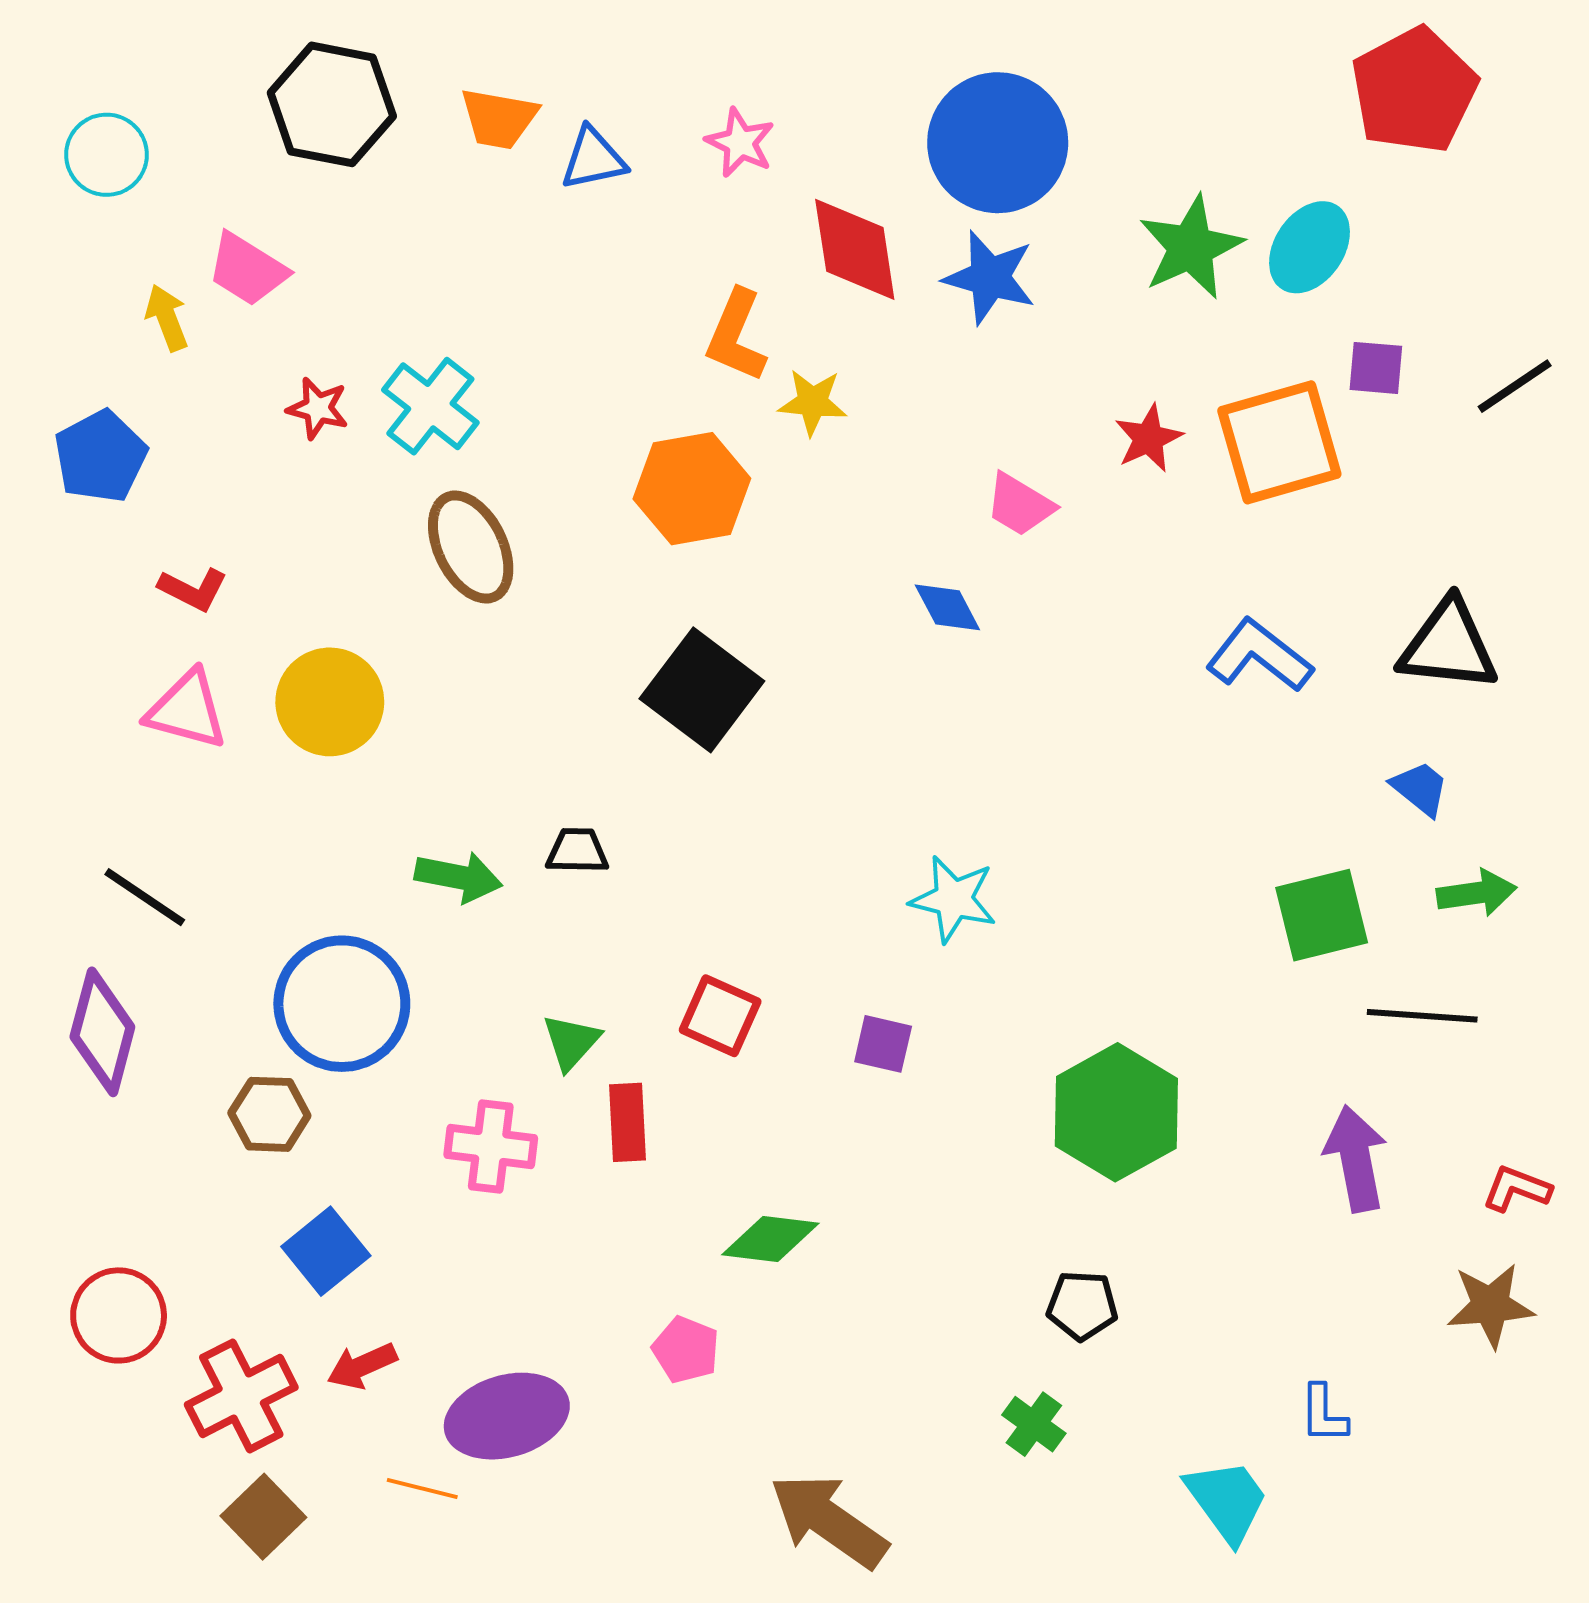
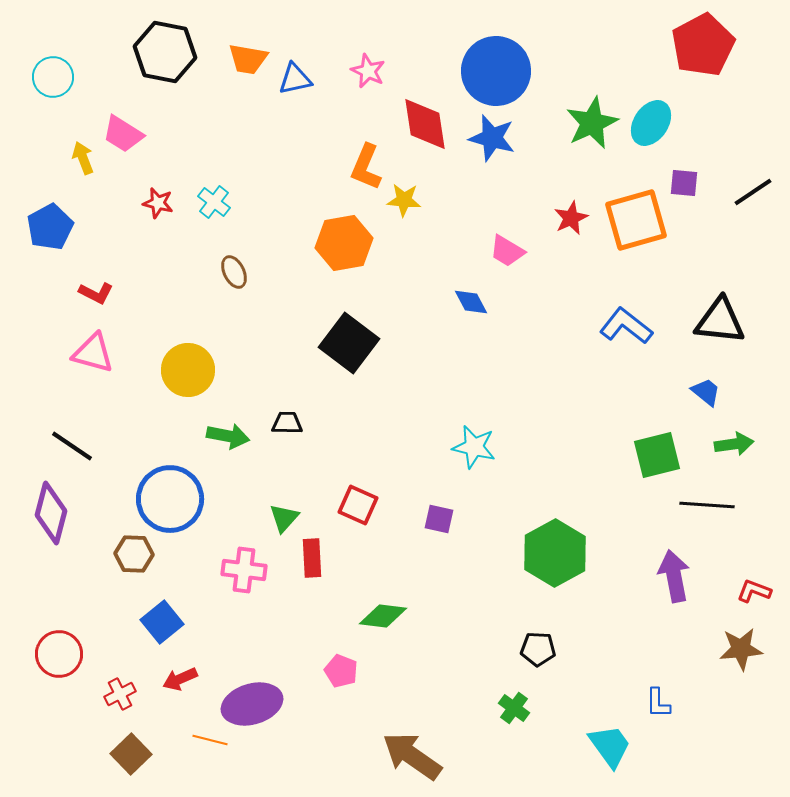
cyan cross: (430, 406) -> (214, 202), size x0.7
brown ellipse: (471, 547) -> (234, 272), size x0.6
yellow circle: (330, 702) -> (188, 370), moved
red cross: (241, 1396) -> (120, 694), size x0.6

